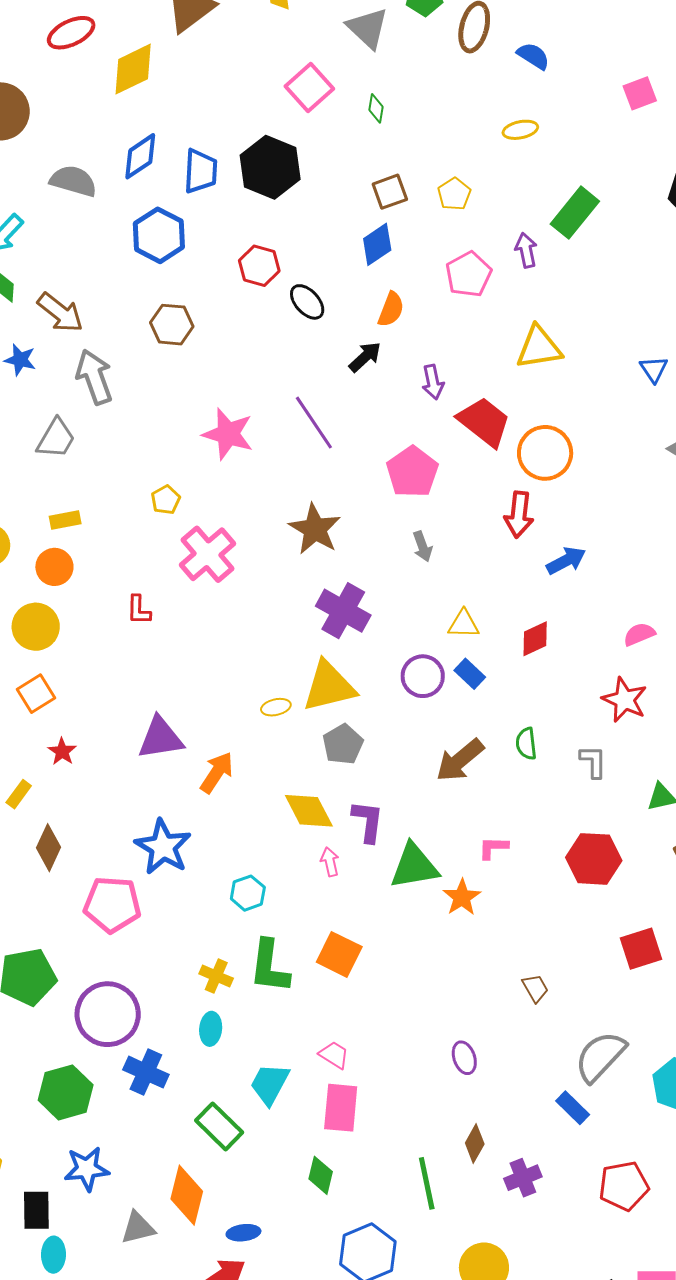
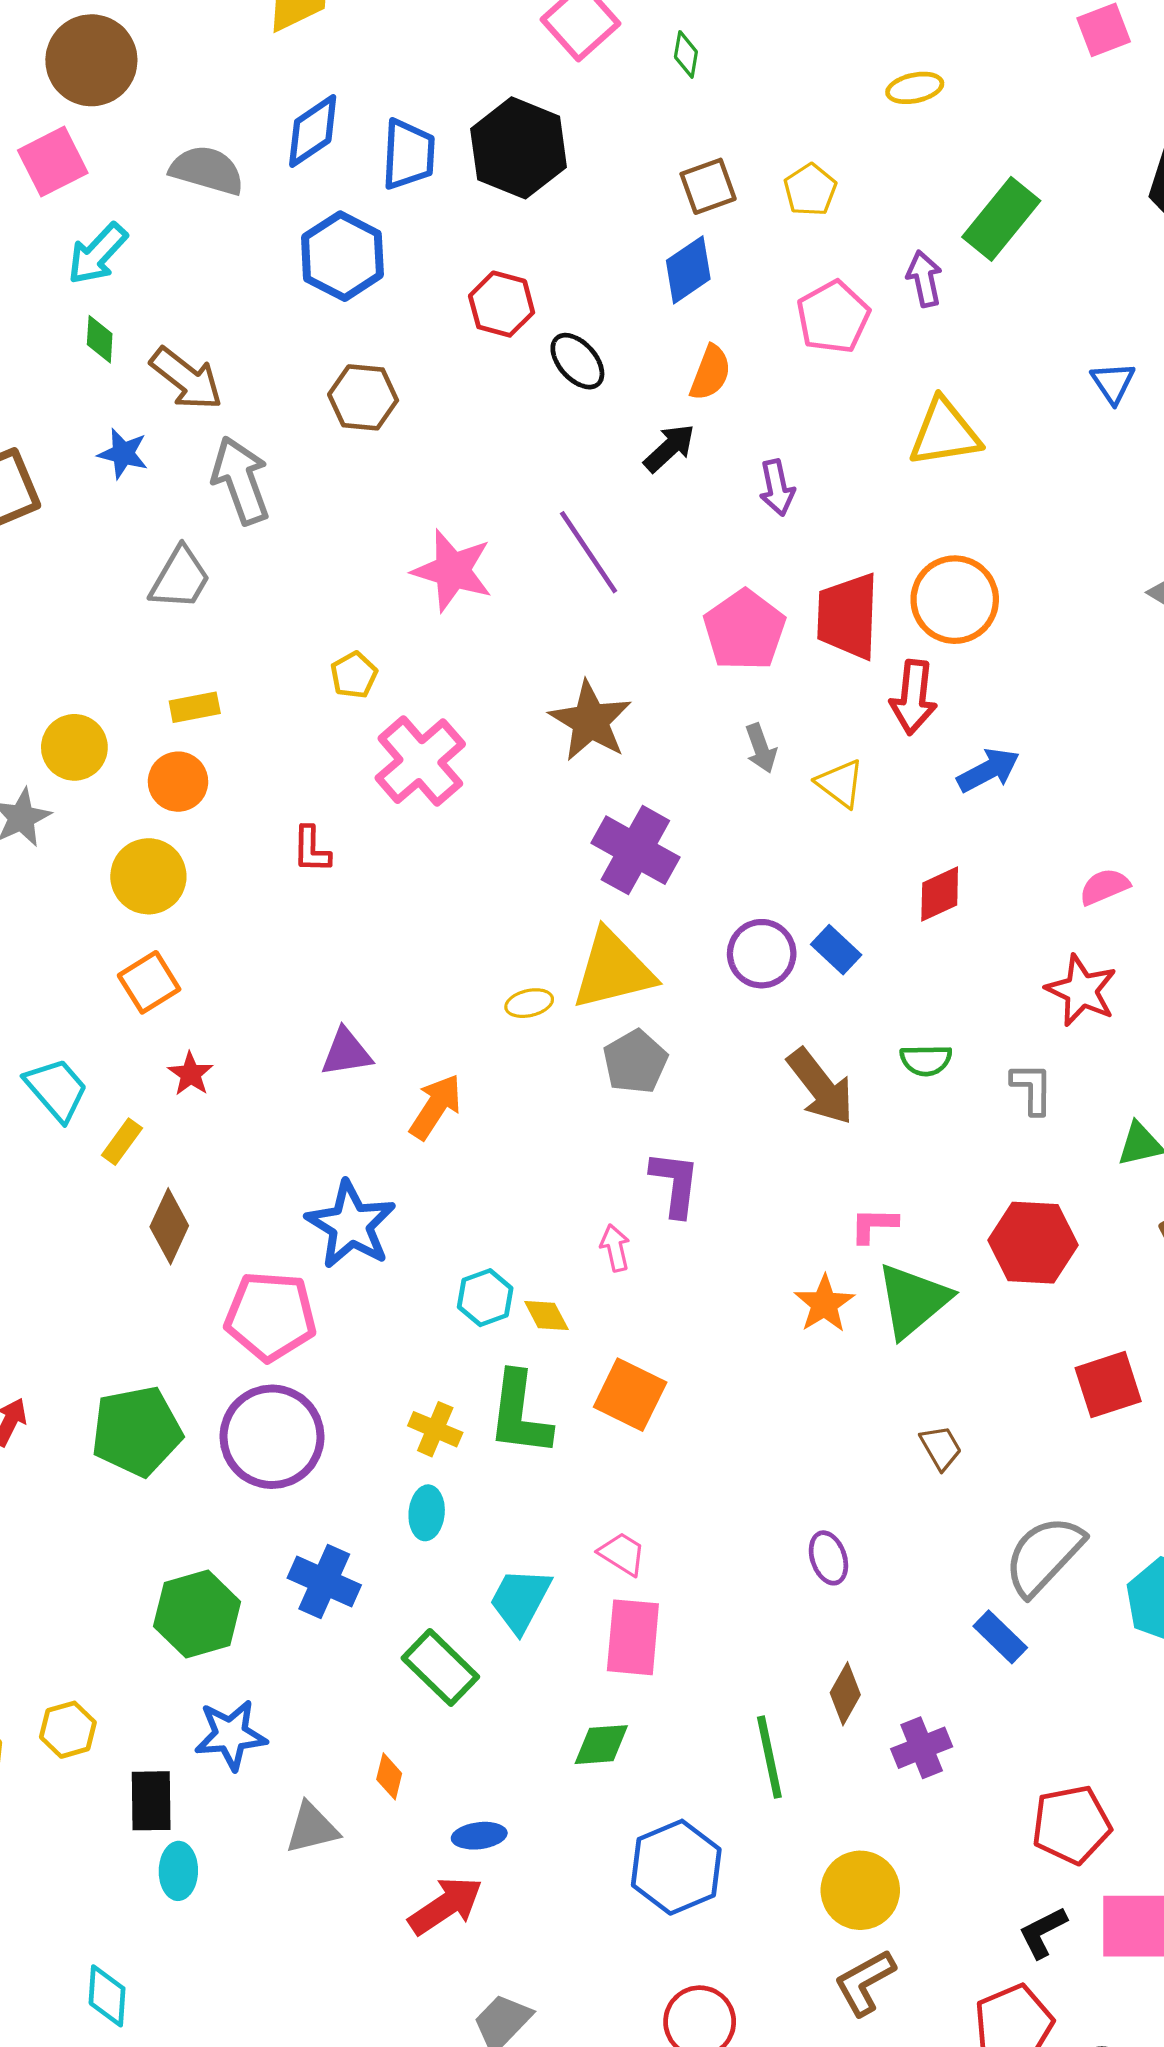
blue triangle: (654, 369) -> (1113, 383), moved
red trapezoid: (484, 422) -> (848, 616), moved, turned -126
yellow triangle: (464, 624) -> (840, 783), moved, turned 36
purple triangle: (160, 738) -> (346, 1052), size x0.7
green semicircle: (526, 744) -> (926, 1060), turned -84
brown arrow: (460, 760) -> (821, 1087), turned -88
yellow diamond: (309, 811) -> (546, 1315), moved, size x0.6
green triangle: (414, 866) -> (913, 1300), moved, turned -30
purple circle: (108, 1014) -> (272, 1437), moved
green diamond: (321, 1175) -> (601, 1745), turned 72
red pentagon: (624, 1186) -> (1071, 1825), moved
orange diamond: (187, 1195) -> (389, 1776), size x0.5

